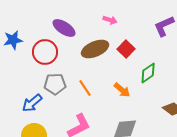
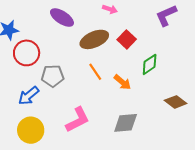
red circle: (45, 52) -> (27, 53), moved
orange line: (85, 88) -> (95, 72), moved

